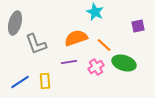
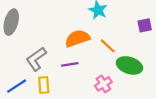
gray L-shape: (36, 44) -> (36, 59), moved, turned 75
pink cross: (96, 67) -> (103, 84), moved

